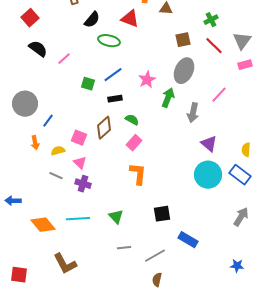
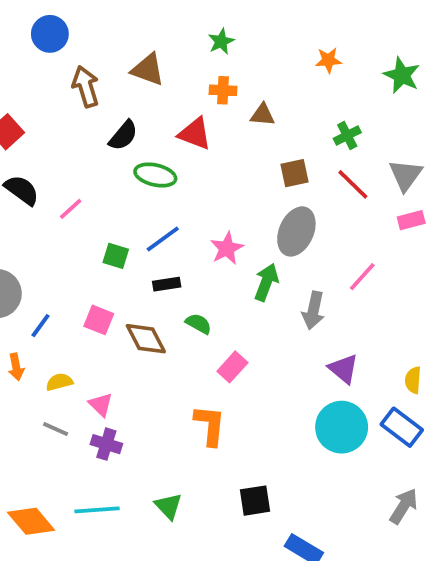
brown diamond: (104, 128) -> (146, 339), turned -75
pink square: (79, 138) -> (99, 320), moved
pink rectangle: (134, 143) -> (232, 367), moved

